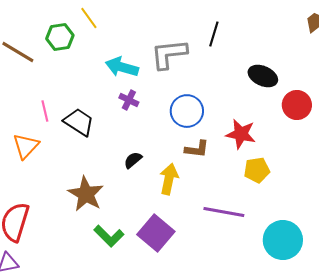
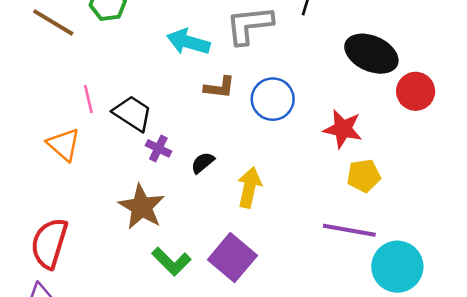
black ellipse: (263, 76) -> (371, 54), size x1.4
purple cross: (129, 100) -> (158, 148), moved
orange triangle: (26, 146) -> (64, 145), turned -32
brown L-shape: (197, 149) -> (219, 87), moved
purple line: (224, 212) -> (349, 230), moved

